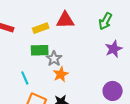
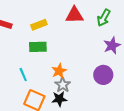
red triangle: (65, 20) -> (75, 15), moved
gray star: (54, 59) -> (63, 85), moved
purple circle: (113, 91) -> (103, 75), moved

